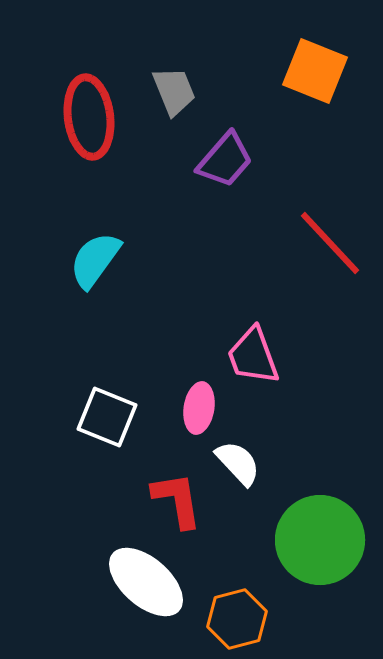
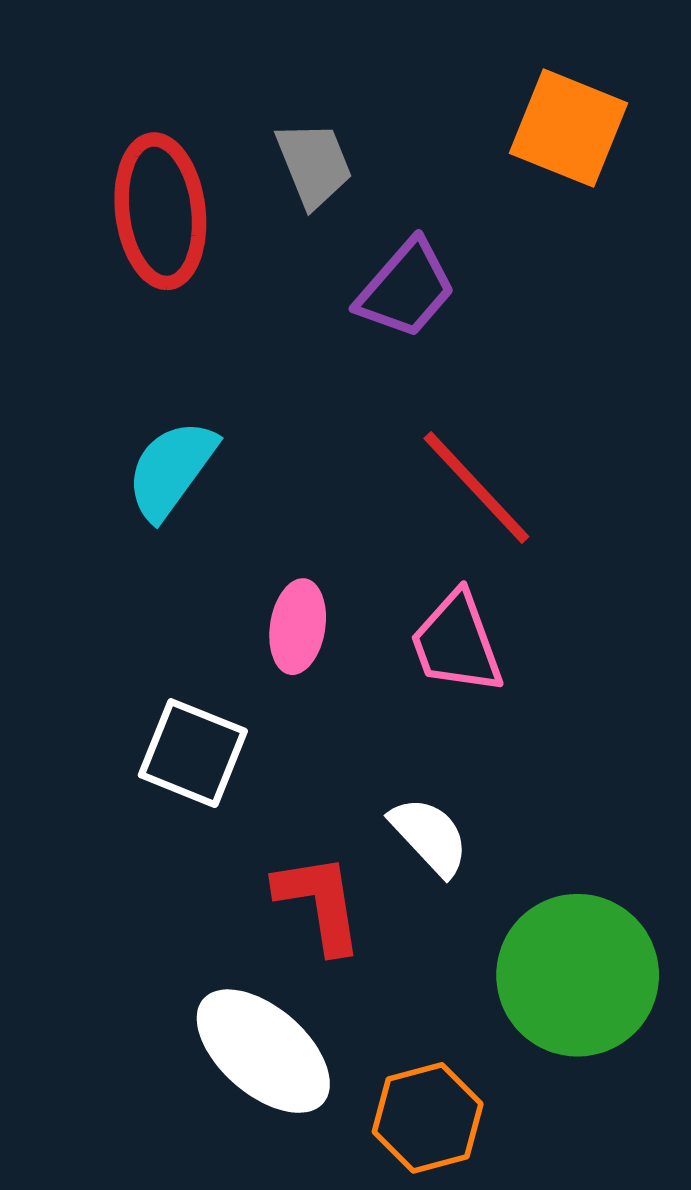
red line: (330, 243) -> (476, 488), moved
pink ellipse: (199, 408) -> (298, 627), moved

